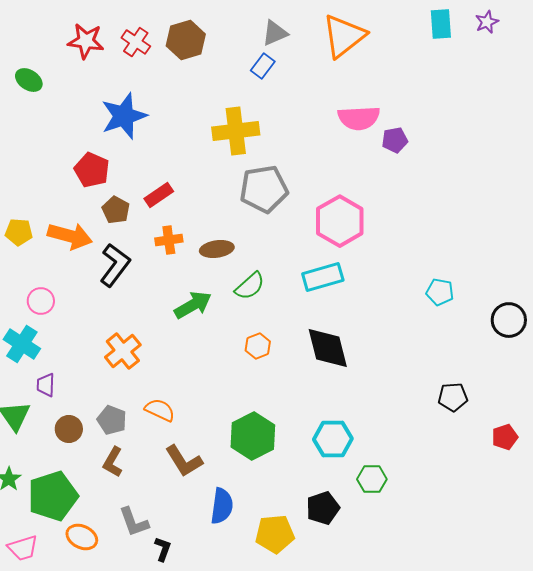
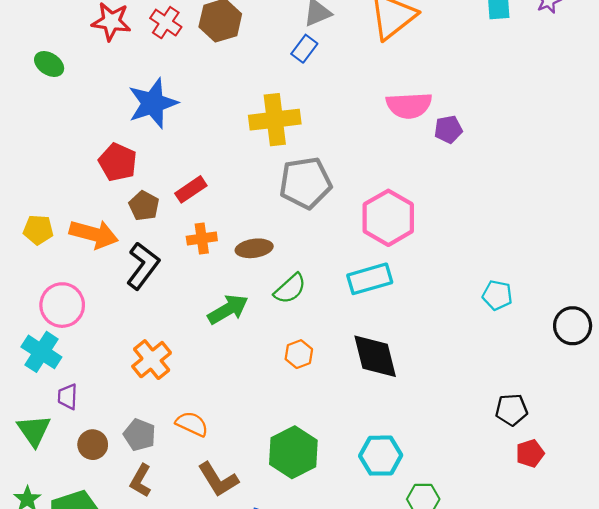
pink circle: (41, 301) -> (62, 305), size x1.5
red pentagon: (505, 437) -> (530, 453), moved

